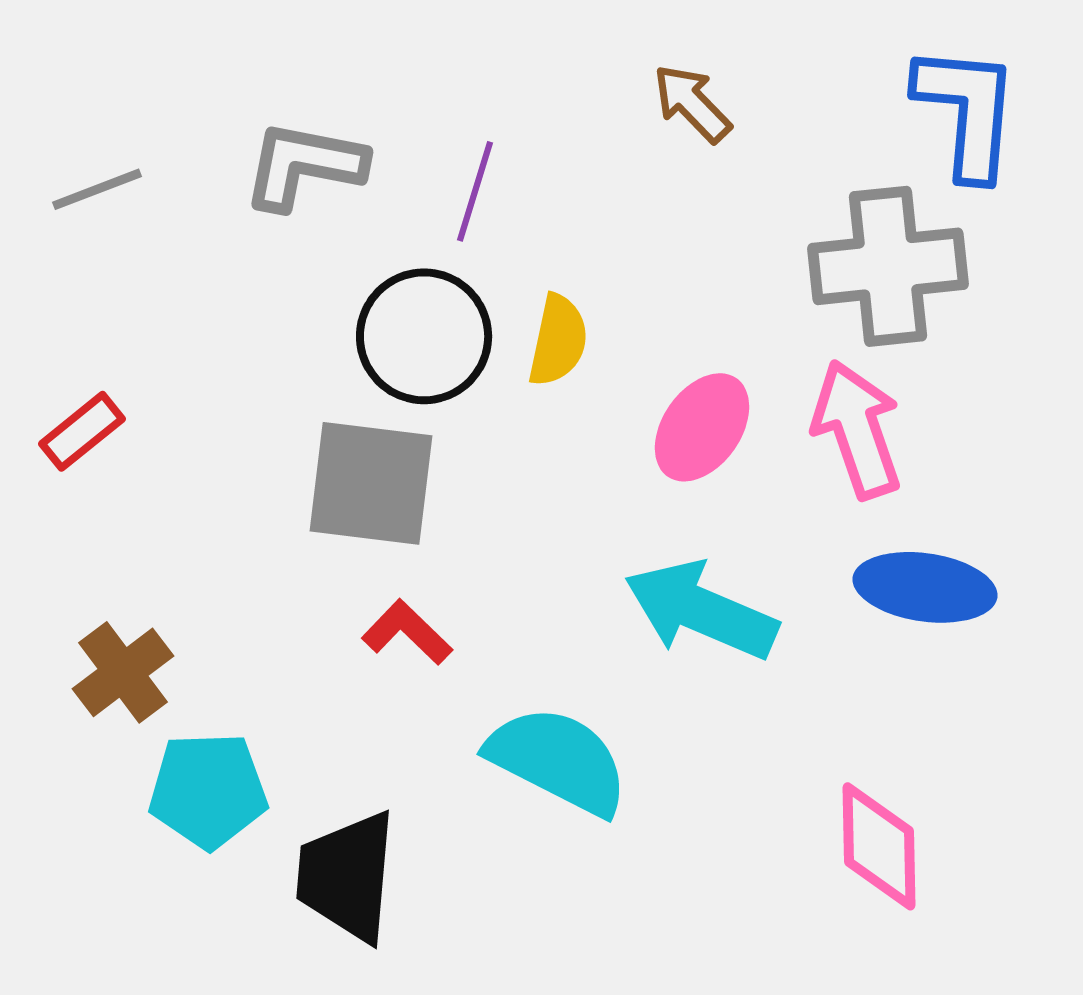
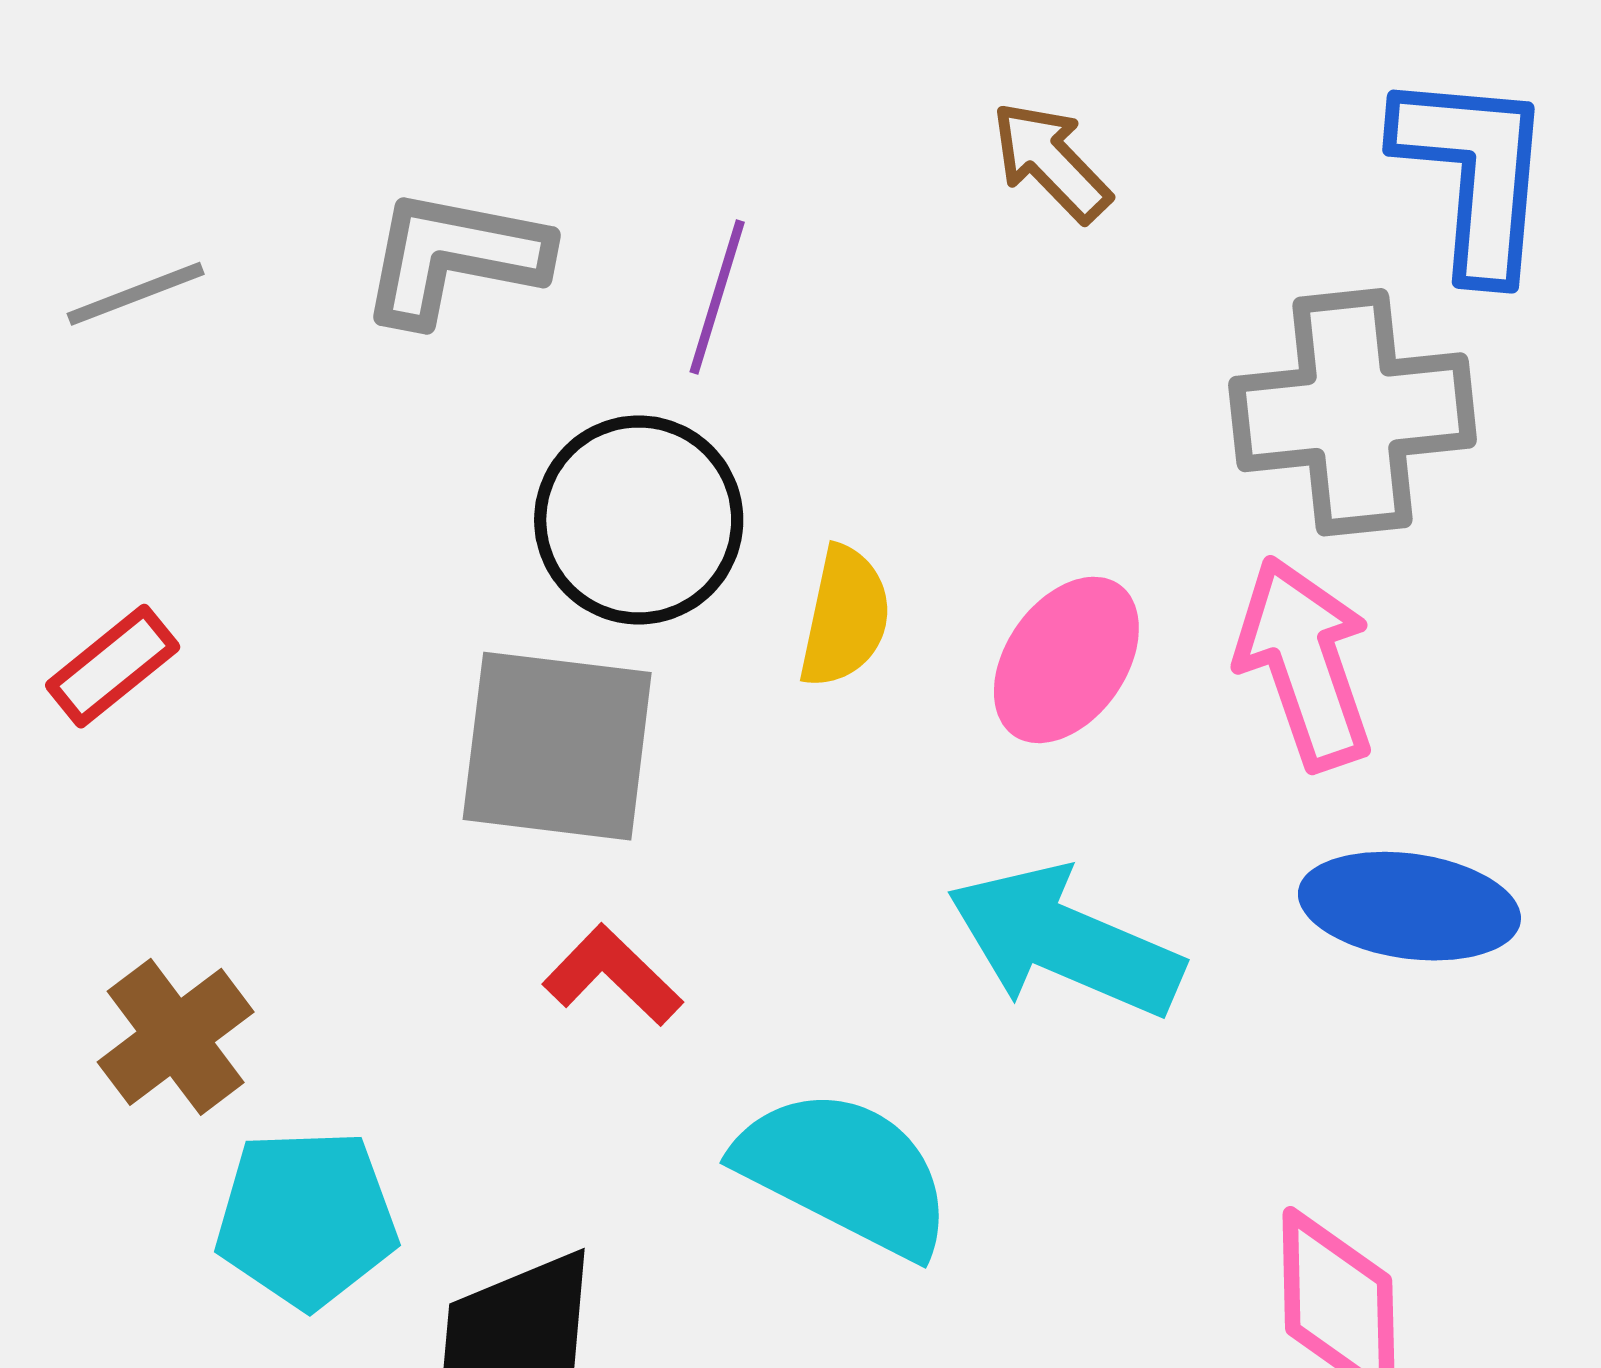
yellow semicircle: (558, 340) -> (845, 617), moved

